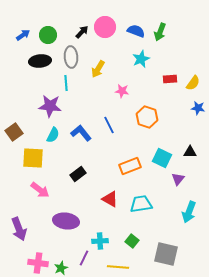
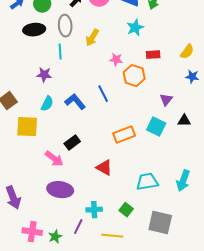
red rectangle: (170, 79) -> (153, 55), moved
purple star: (50, 106) -> (44, 75), size x0.7
orange hexagon: (147, 117) -> (134, 76), moved
purple triangle: (178, 179) -> (166, 100), moved
pink arrow: (40, 190) -> (54, 159), moved
cyan trapezoid: (141, 204) -> (147, 182), moved

